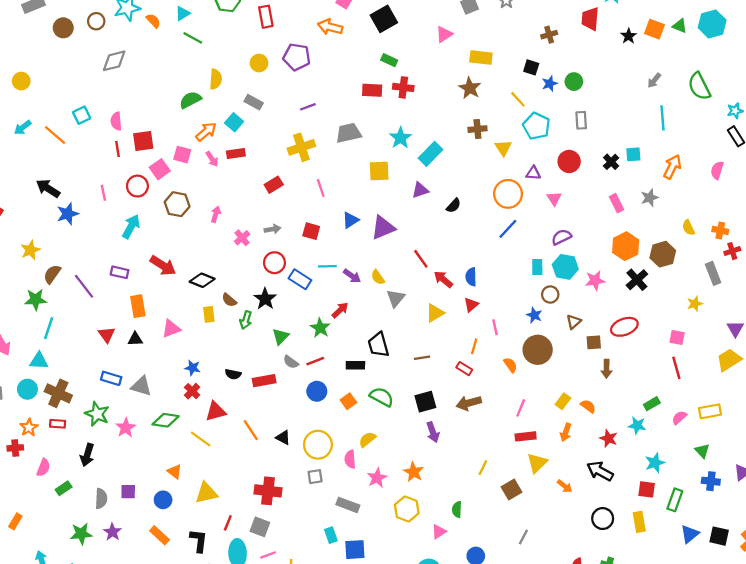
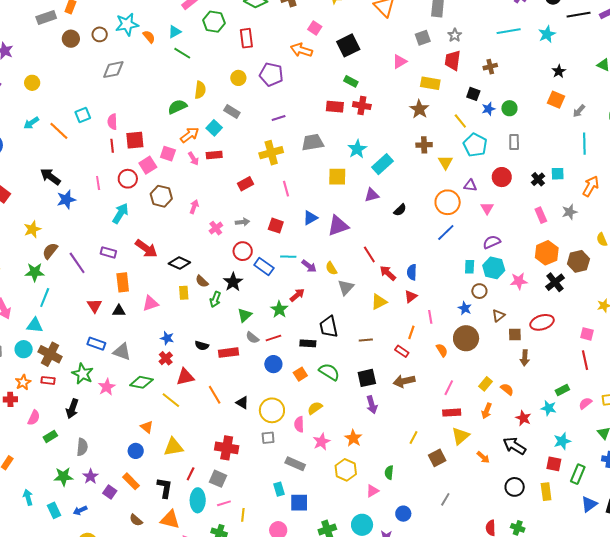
red trapezoid: (590, 19) -> (453, 60), moved
orange square: (654, 29) -> (556, 100), moved
purple square: (128, 492) -> (110, 492), moved, turned 32

